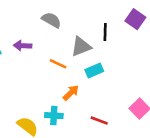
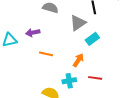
orange line: (58, 64) -> (46, 54), moved
red line: (99, 120) -> (95, 78), moved

